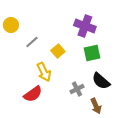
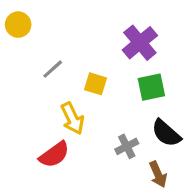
yellow circle: (11, 25) -> (18, 25), moved
purple cross: (85, 26) -> (140, 43), turned 30
yellow square: (58, 51) -> (95, 84), turned -32

